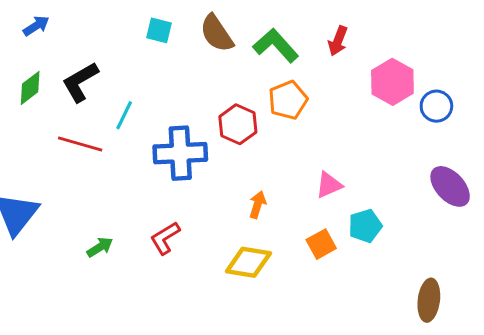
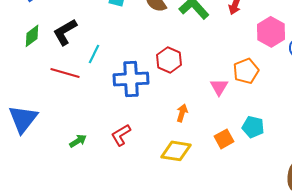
orange pentagon: (288, 100) -> (246, 71), moved
pink triangle: (329, 185) -> (219, 87), moved, turned -36
cyan pentagon: (365, 226) -> (253, 127), turned 30

